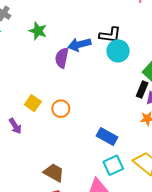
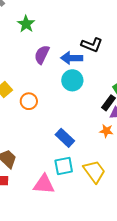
blue arrow: (79, 44) -> (72, 58), moved
cyan circle: (118, 51) -> (72, 80), moved

